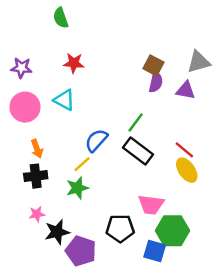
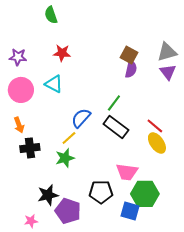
purple triangle: (186, 90) -> (168, 72), moved, turned 42
orange arrow: (37, 149) -> (19, 125), moved
pink star: (37, 214) -> (31, 221), moved

